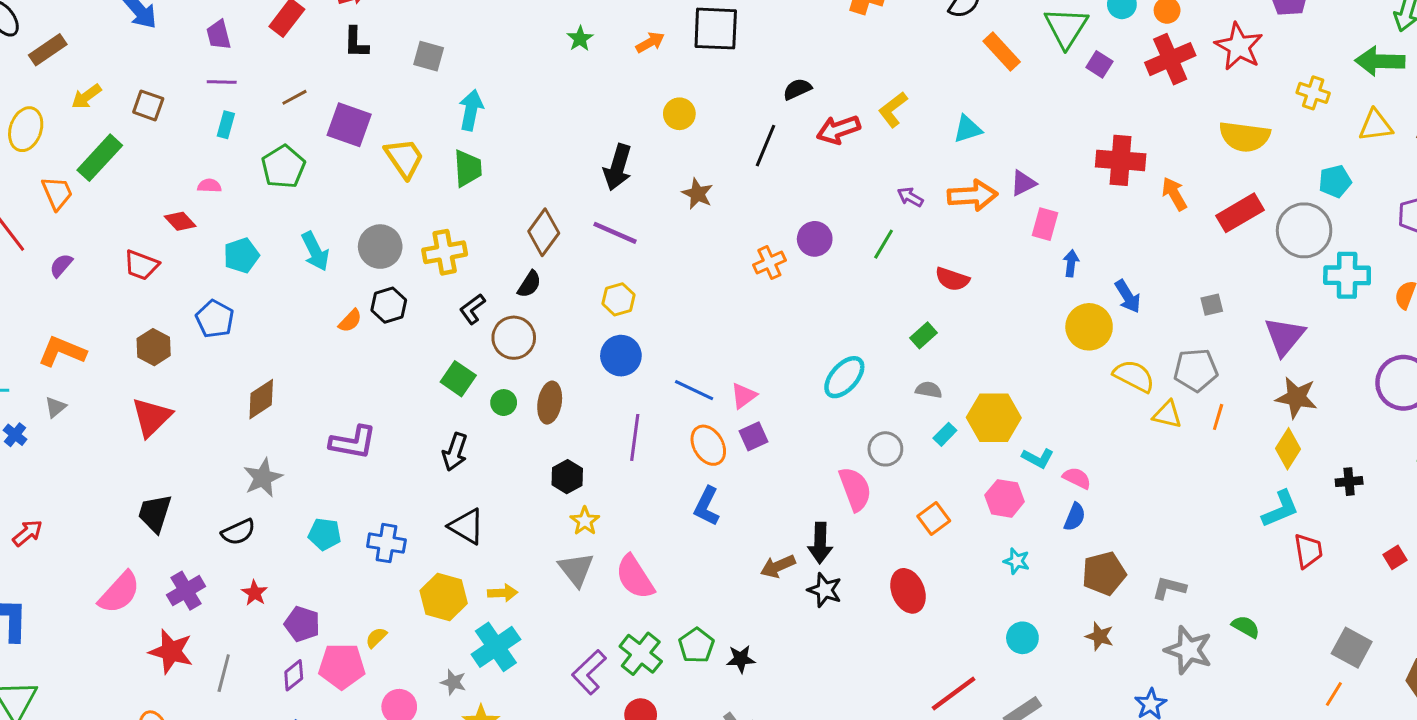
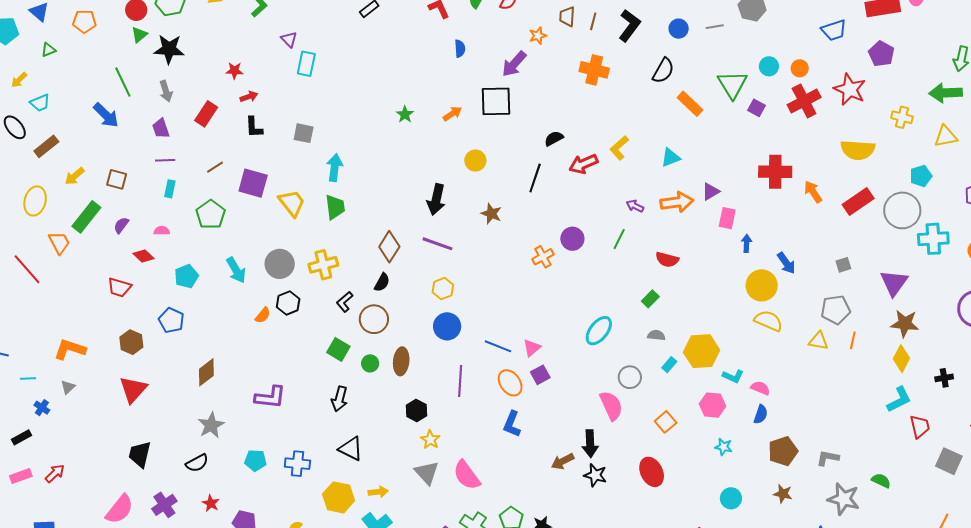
purple semicircle: (61, 265) -> (121, 225), moved
yellow semicircle: (1134, 376) -> (768, 321), moved
gray square: (1352, 648) -> (949, 461), moved

